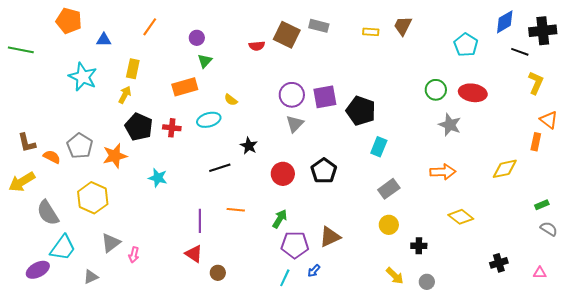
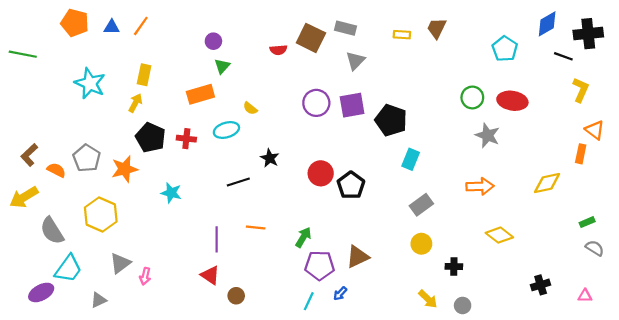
orange line: (150, 27) -> (141, 26), moved
blue triangle: (104, 40) -> (112, 27), moved
gray triangle: (295, 124) -> (355, 61), moved
brown L-shape: (27, 143) -> (29, 155), turned 60
red circle: (283, 174) -> (321, 173), moved

